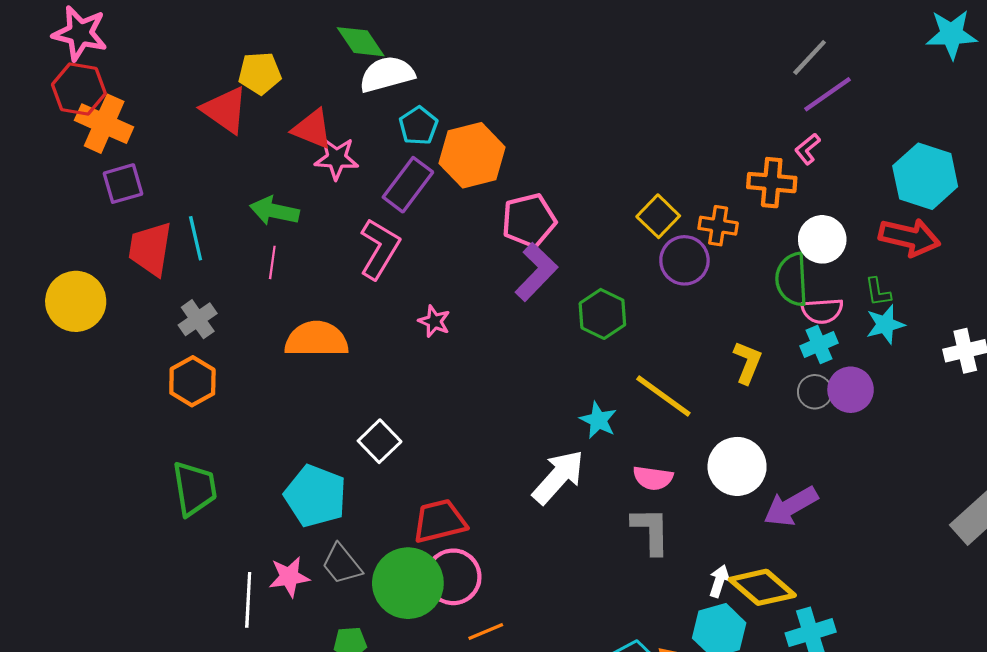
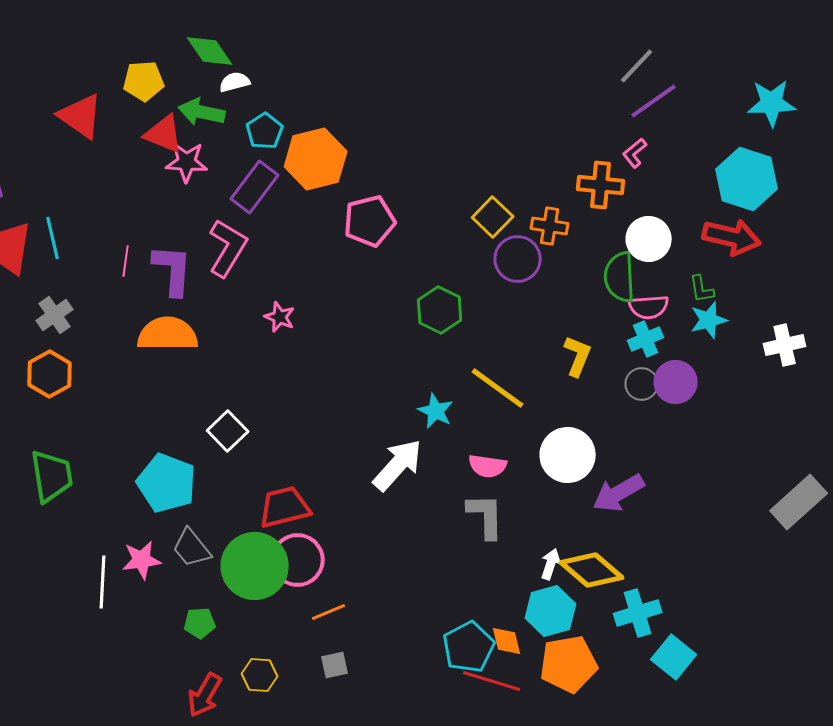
cyan star: (952, 34) -> (772, 103), moved
yellow pentagon: (260, 73) -> (144, 81), moved
white semicircle: (387, 74) -> (235, 82), size x0.6
green arrow: (274, 211) -> (202, 112), moved
purple L-shape: (536, 272) -> (173, 270), moved, turned -40

